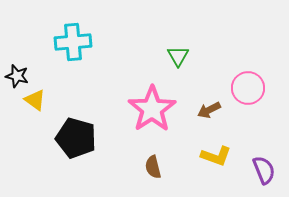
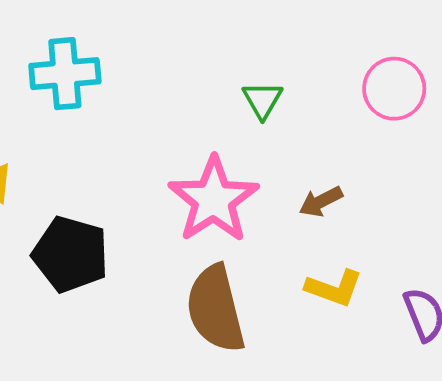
pink circle: (248, 88) -> (394, 89), moved
brown semicircle: (153, 167) -> (215, 309), size x2.0

